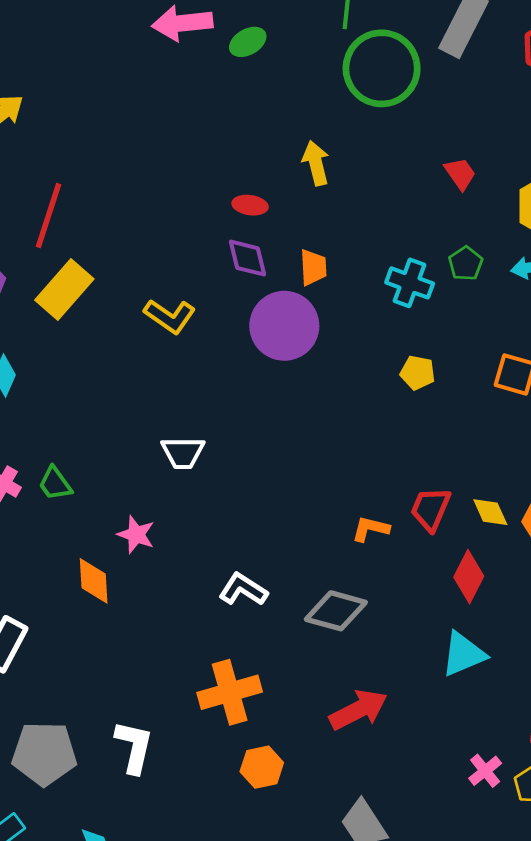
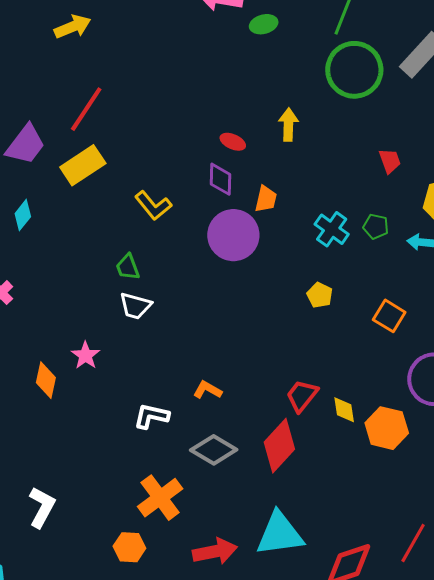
green pentagon: (466, 264) -> (376, 226), turned 30
green trapezoid: (55, 484) -> (128, 267), moved
orange L-shape: (371, 529) -> (207, 390), moved
red diamond: (469, 577) -> (279, 446), moved, size x1.4
white L-shape: (243, 589) -> (151, 416), turned -36
cyan triangle: (463, 654) -> (280, 534), moved, size x1.4
orange cross: (230, 692) -> (160, 498), moved, turned -36
red arrow: (358, 710) -> (215, 551), moved

